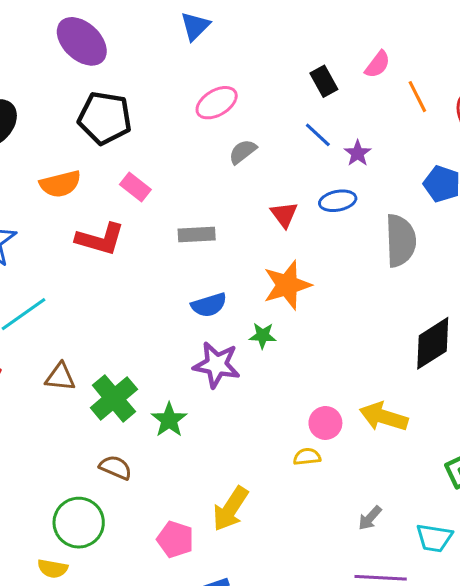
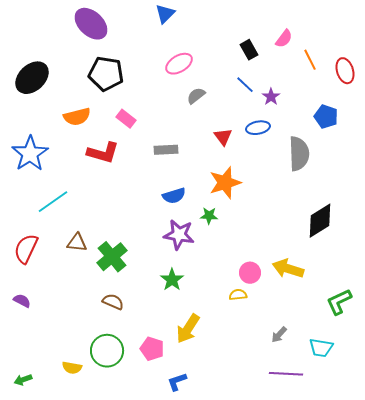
green star: (169, 420) -> (172, 280), moved
green circle: (79, 523) -> (107, 351), moved

